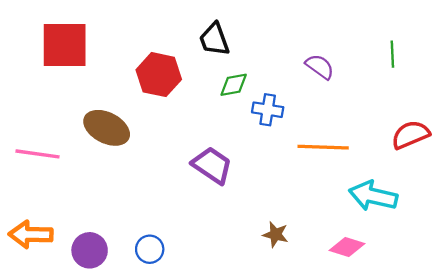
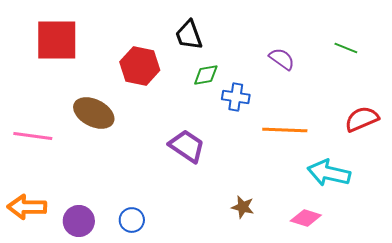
green line: (392, 54) -> (346, 48), turned -65

